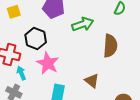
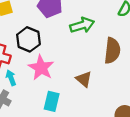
brown triangle: (92, 81) -> (84, 79), moved

